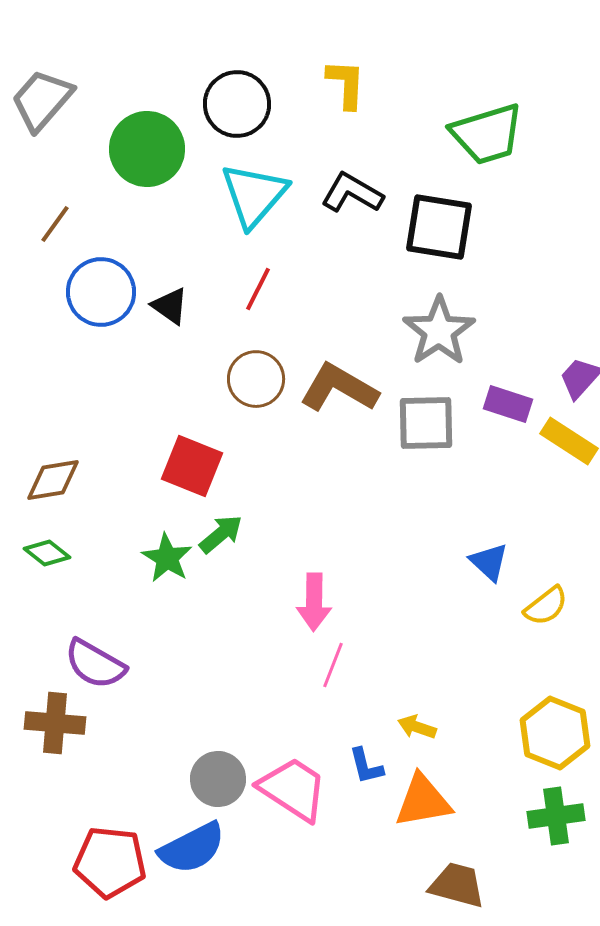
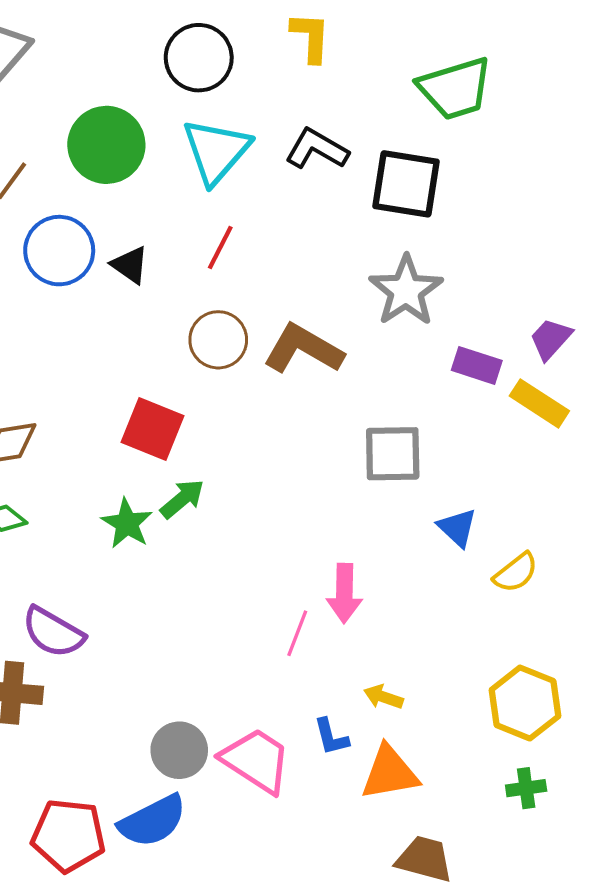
green circle: (147, 149) -> (106, 145), moved
gray square: (426, 423) -> (393, 454), moved
pink arrow: (314, 602) -> (344, 593), moved
green cross: (556, 816) -> (526, 788), size x0.7

